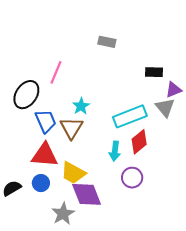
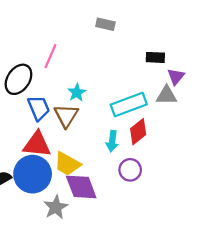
purple triangle: (174, 90) -> (176, 77), turned -30
gray triangle: (165, 107) -> (167, 95), turned -50
blue circle: (41, 183) -> (33, 174), size x2.0

